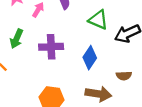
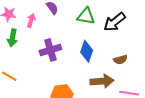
green arrow: (16, 39) -> (12, 38), moved

